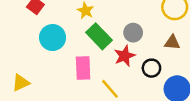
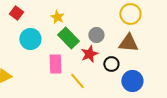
brown triangle: (172, 42) -> (128, 43), size x1.5

